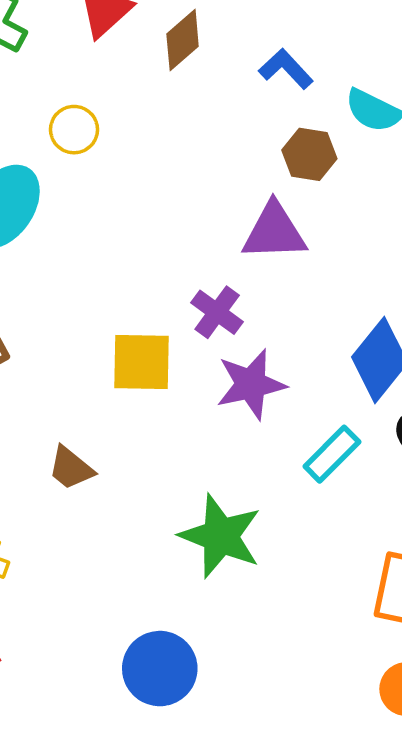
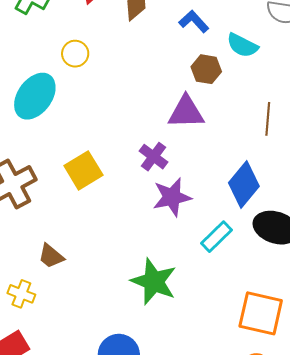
yellow square: (142, 362) -> (83, 170), moved, turned -33
brown trapezoid: (71, 468) -> (51, 256), moved

